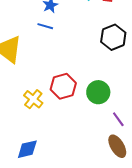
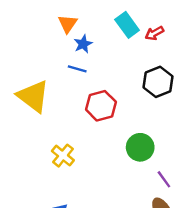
red hexagon: (63, 86) -> (101, 106), moved

